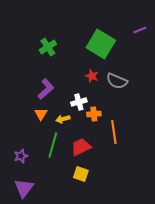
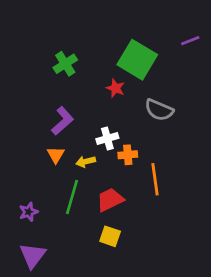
red star: (92, 76) -> (116, 88), moved

